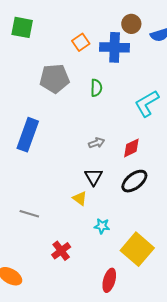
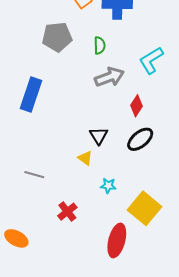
gray arrow: (97, 143) -> (109, 77), moved, size x1.8
red diamond: (131, 148) -> (136, 106), turned -30
red ellipse: (109, 280) -> (117, 240), size x1.4

